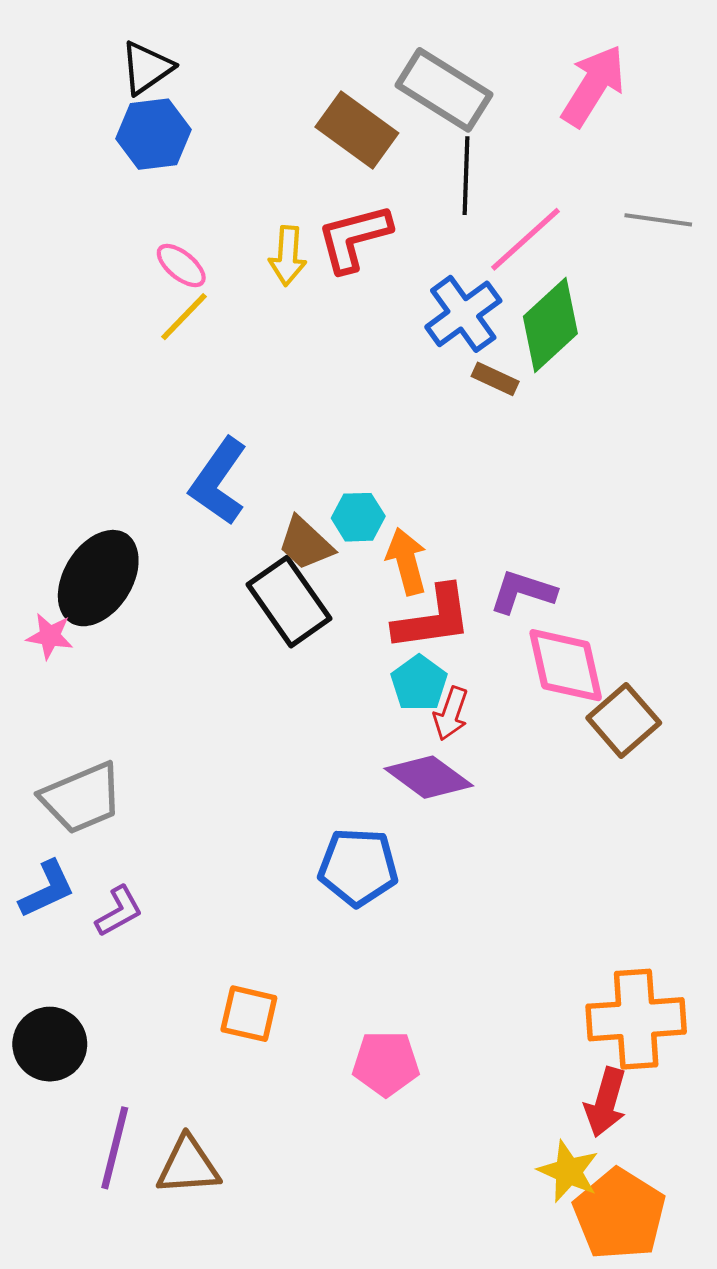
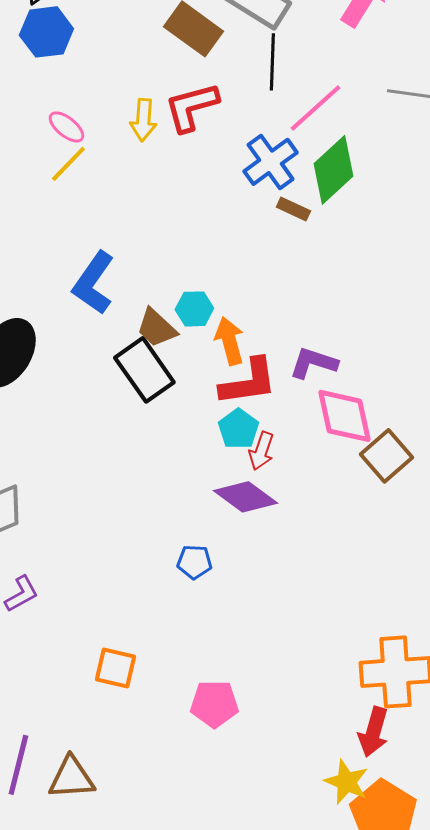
blue pentagon: (358, 867) -> (194, 562), size x0.6

